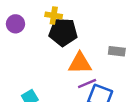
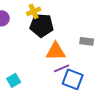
yellow cross: (54, 15) -> (34, 11), turned -32

